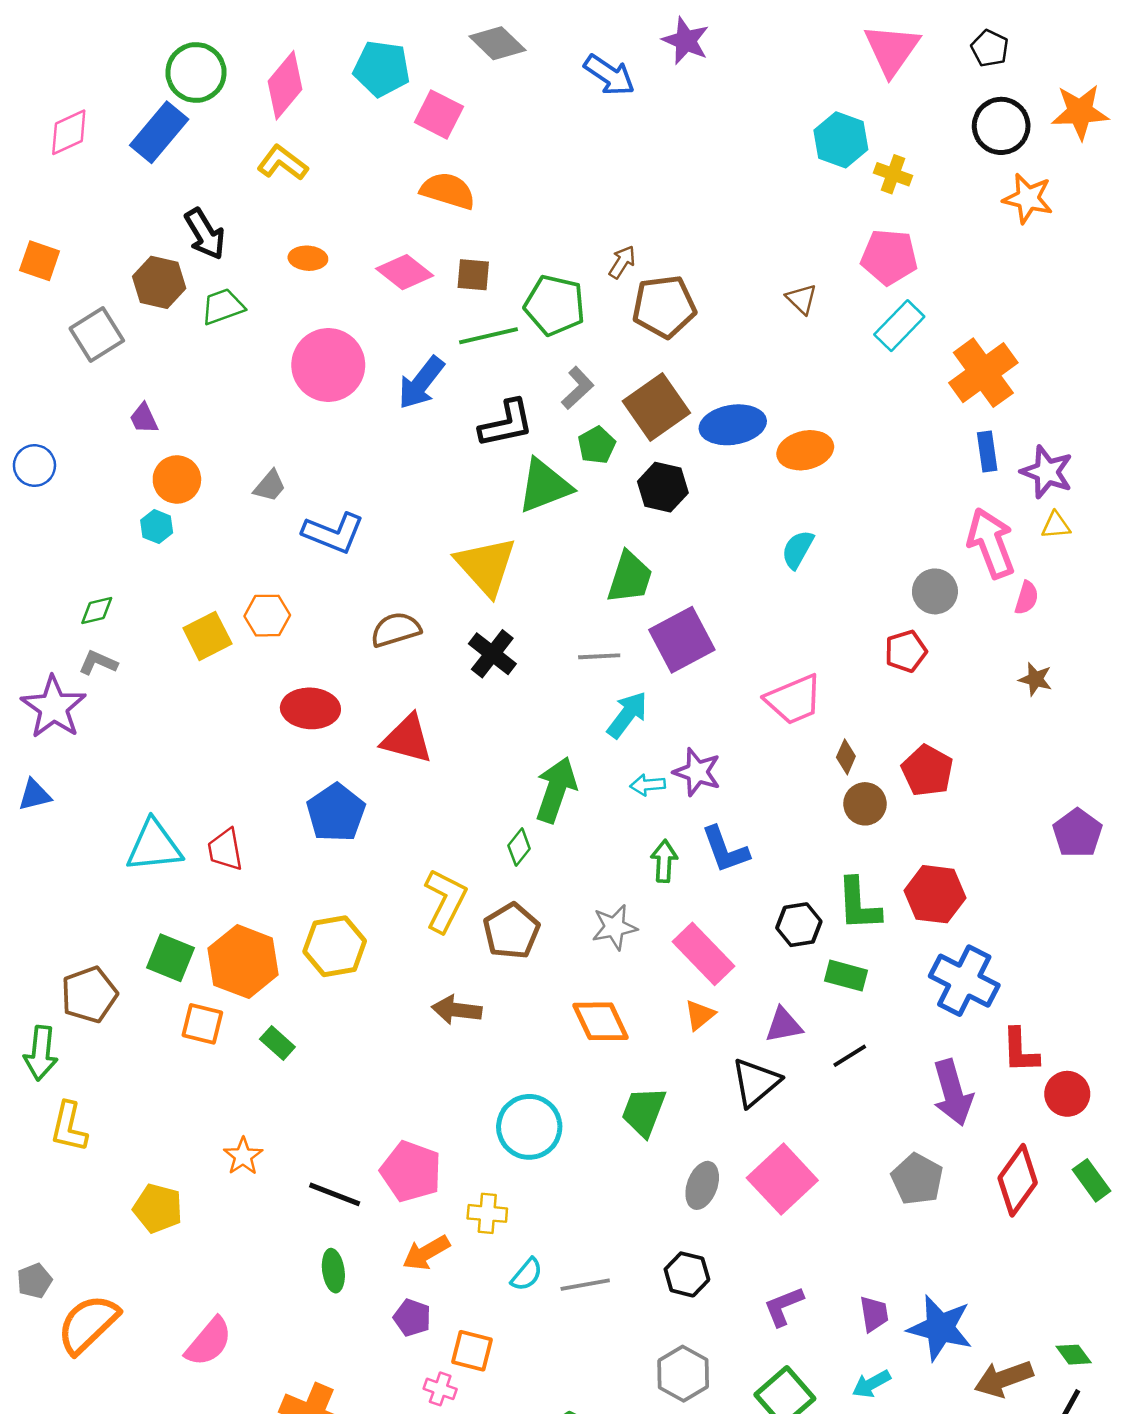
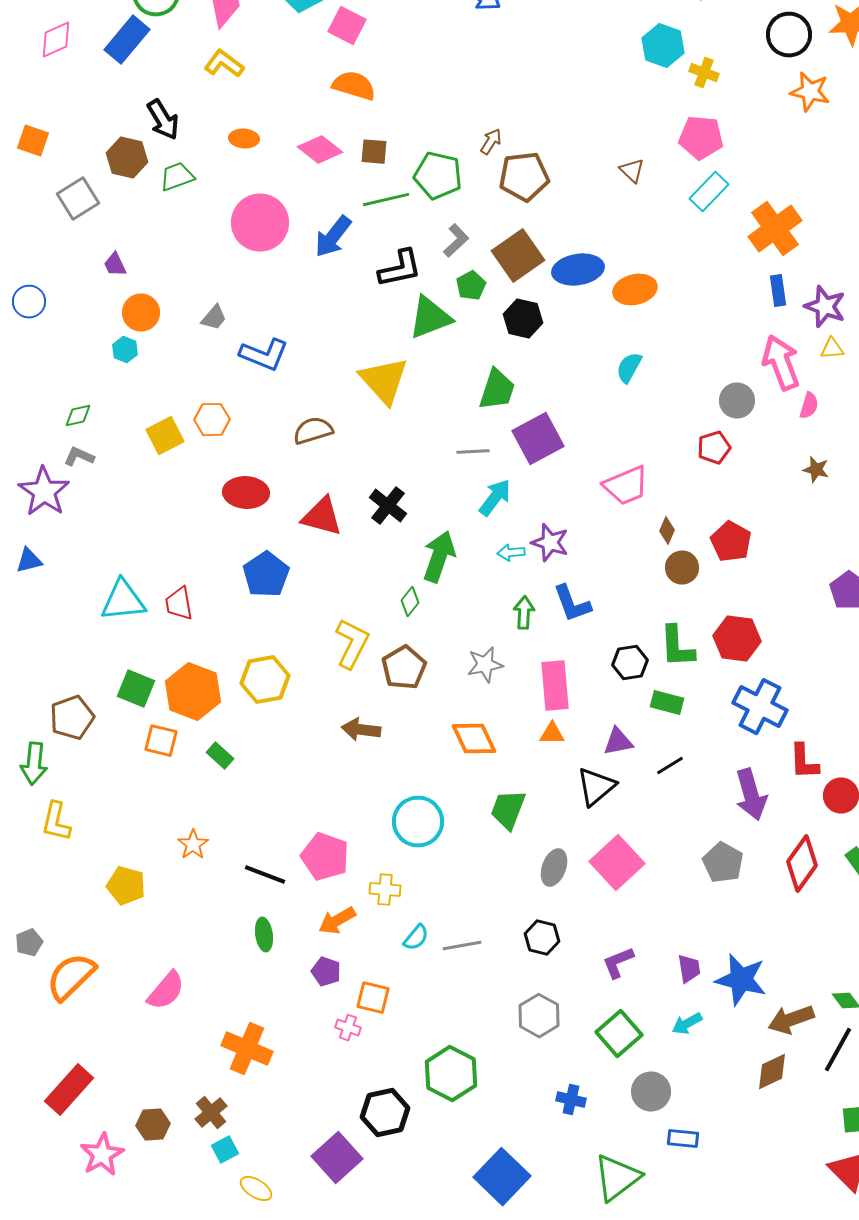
black cross: (492, 654) -> (388, 506), moved
pink rectangle: (703, 954) -> (555, 686), turned 39
orange triangle: (700, 1015) -> (552, 734), turned 40

